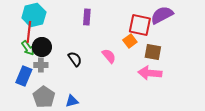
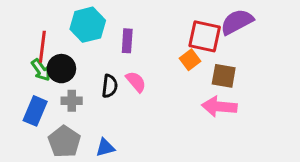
cyan hexagon: (34, 15) -> (88, 25), moved
purple rectangle: (87, 17) -> (127, 41), moved
pink semicircle: (109, 56) -> (136, 82), moved
black semicircle: (75, 59) -> (110, 86), turned 42
gray cross: (41, 65) -> (72, 101), moved

